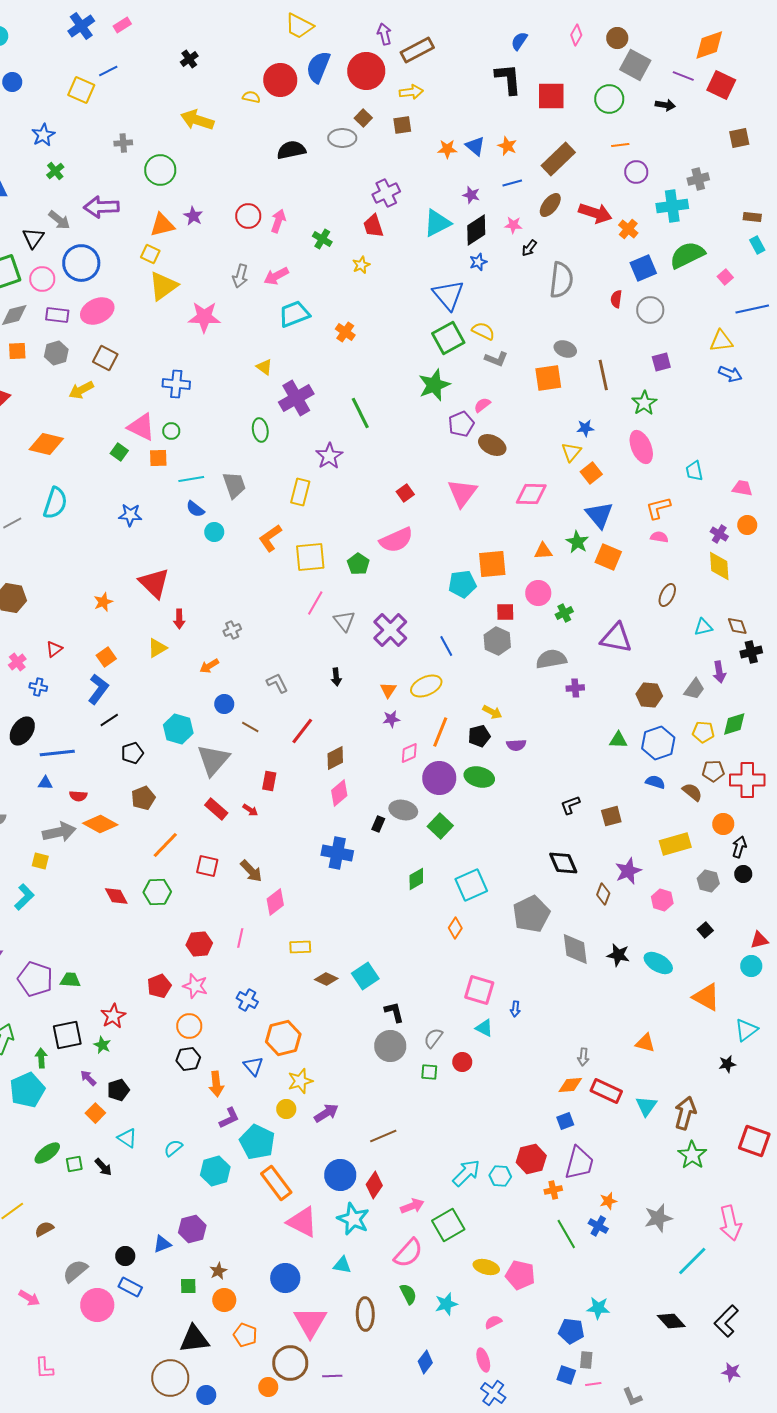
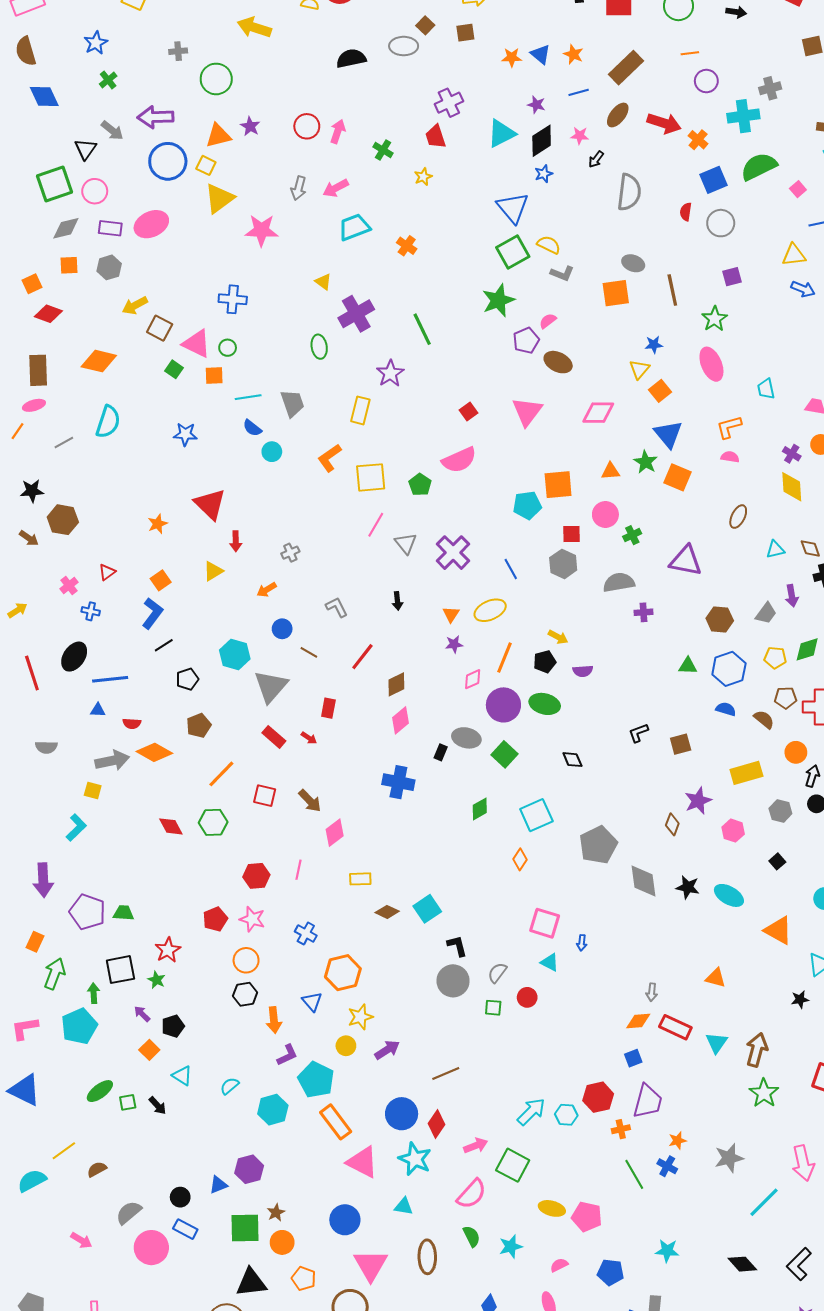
blue circle: (81, 263) -> (168, 161), moved
brown square: (105, 358) -> (160, 328), moved
black diamond: (563, 863) -> (572, 760), moved, size x0.7
green square: (448, 1225) -> (513, 1165), turned -32
green square: (188, 1286) -> (245, 1228), size x1.8
blue pentagon: (571, 1331) -> (611, 1272), moved

